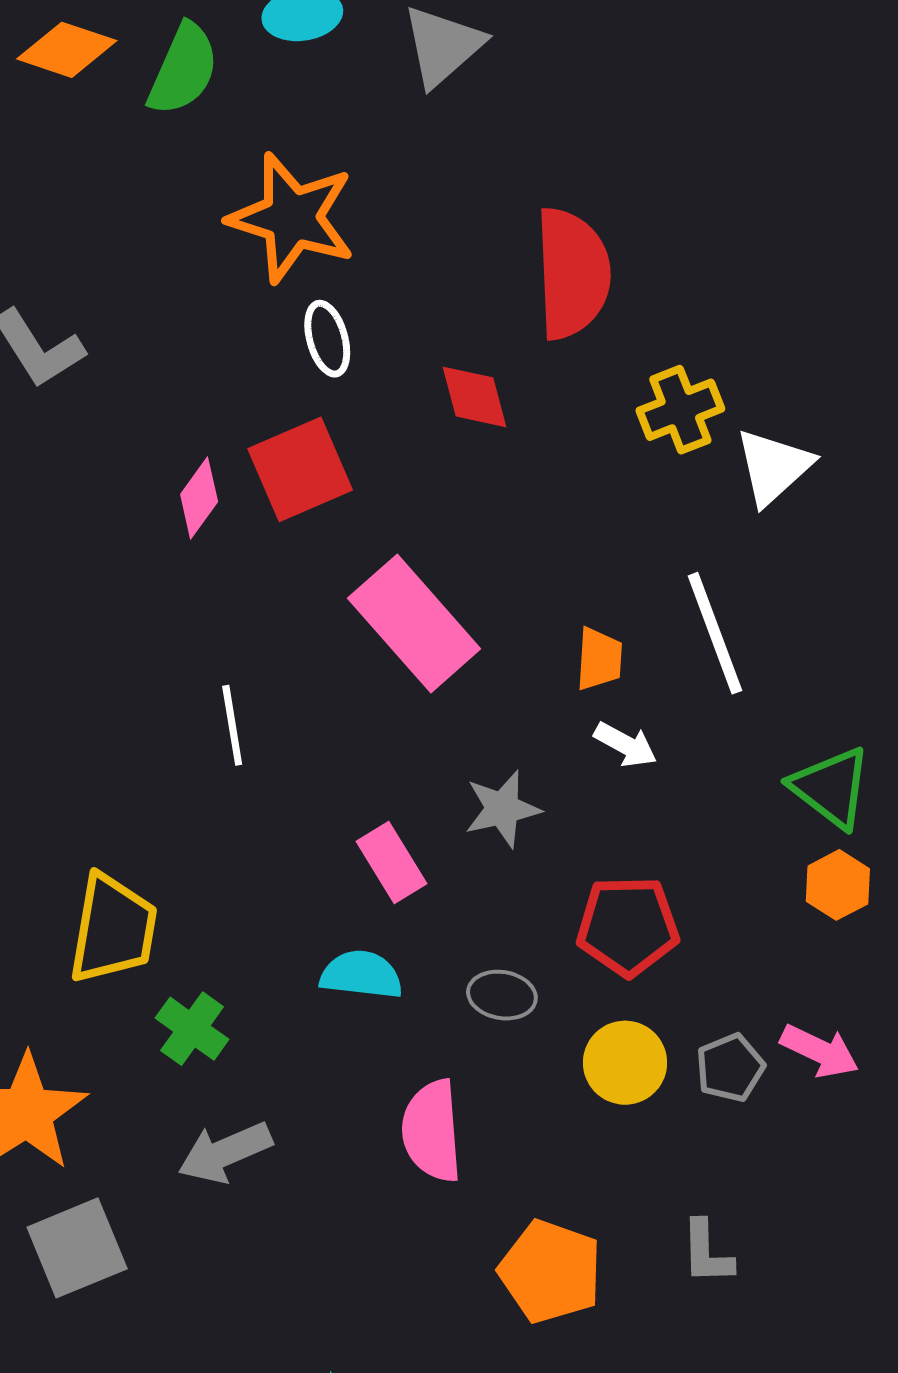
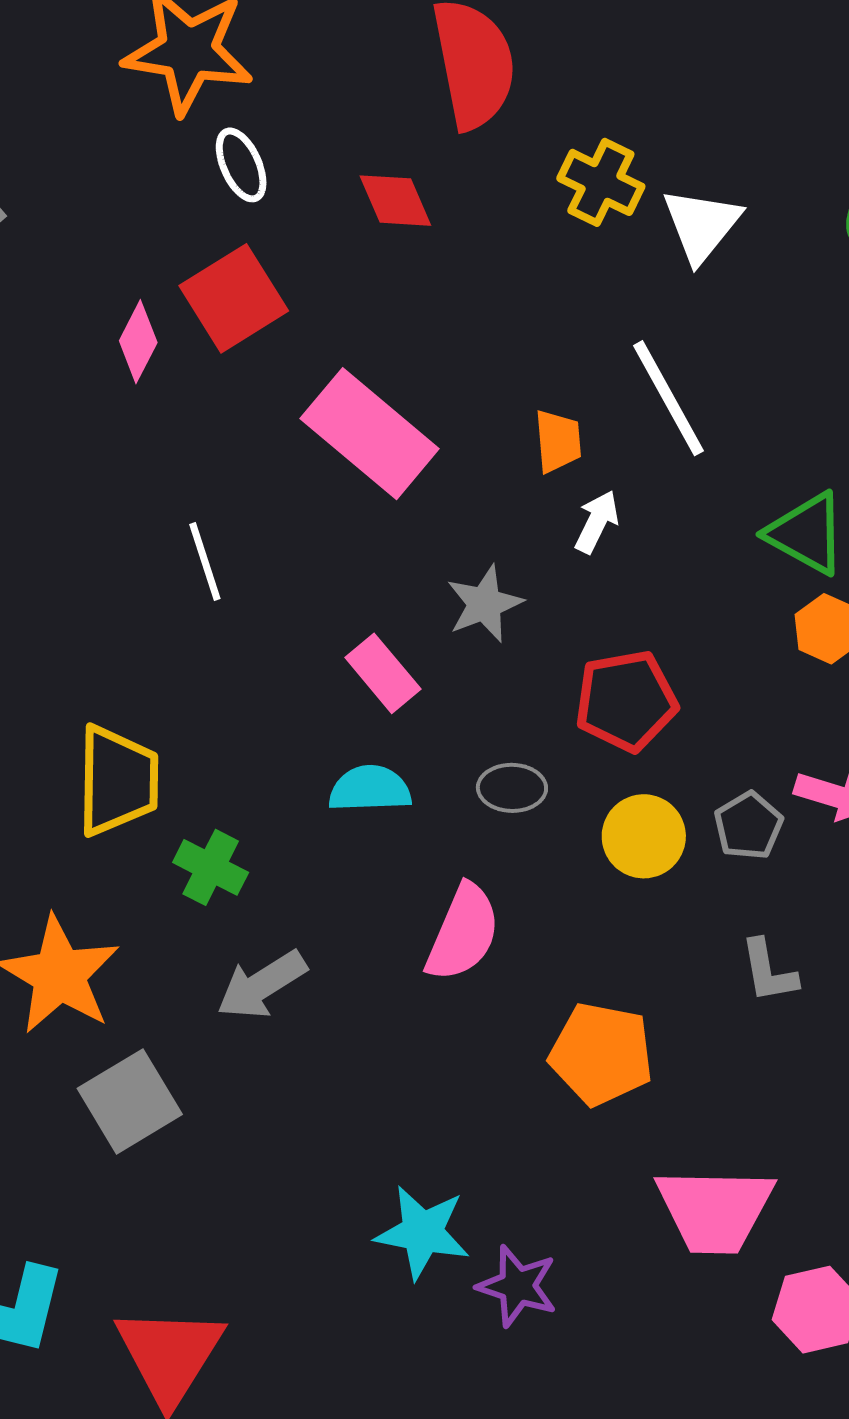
yellow cross: (680, 410) -> (601, 182), turned -34
white arrow: (626, 745) -> (597, 522), turned -84
pink semicircle: (432, 1131) -> (463, 933), turned -144
gray L-shape: (707, 1252) -> (769, 971), moved

